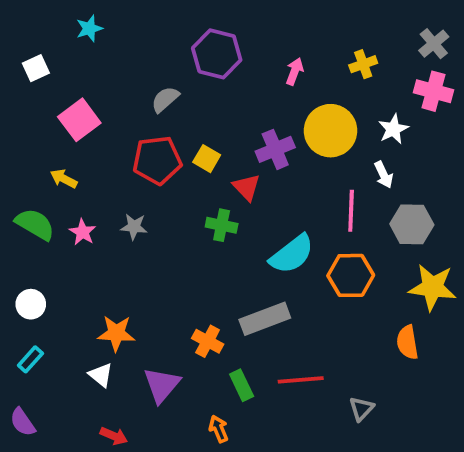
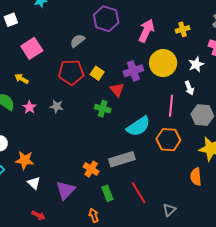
pink arrow: (295, 71) -> (146, 31), size x1.6
orange star: (116, 333) -> (25, 160), moved
red line: (301, 380) -> (139, 193), turned 60

